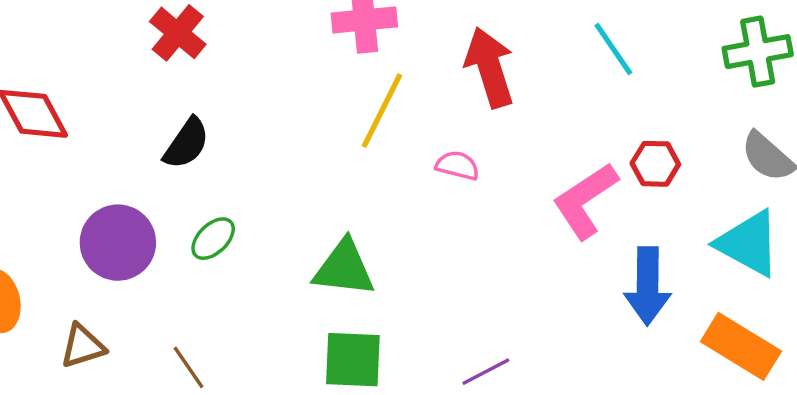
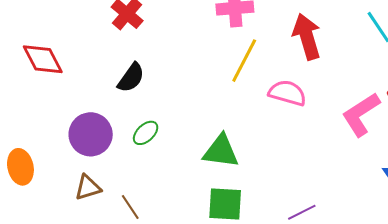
pink semicircle: (457, 165) -> (287, 93), size x1.5
brown triangle: (83, 346) -> (88, 188), moved

